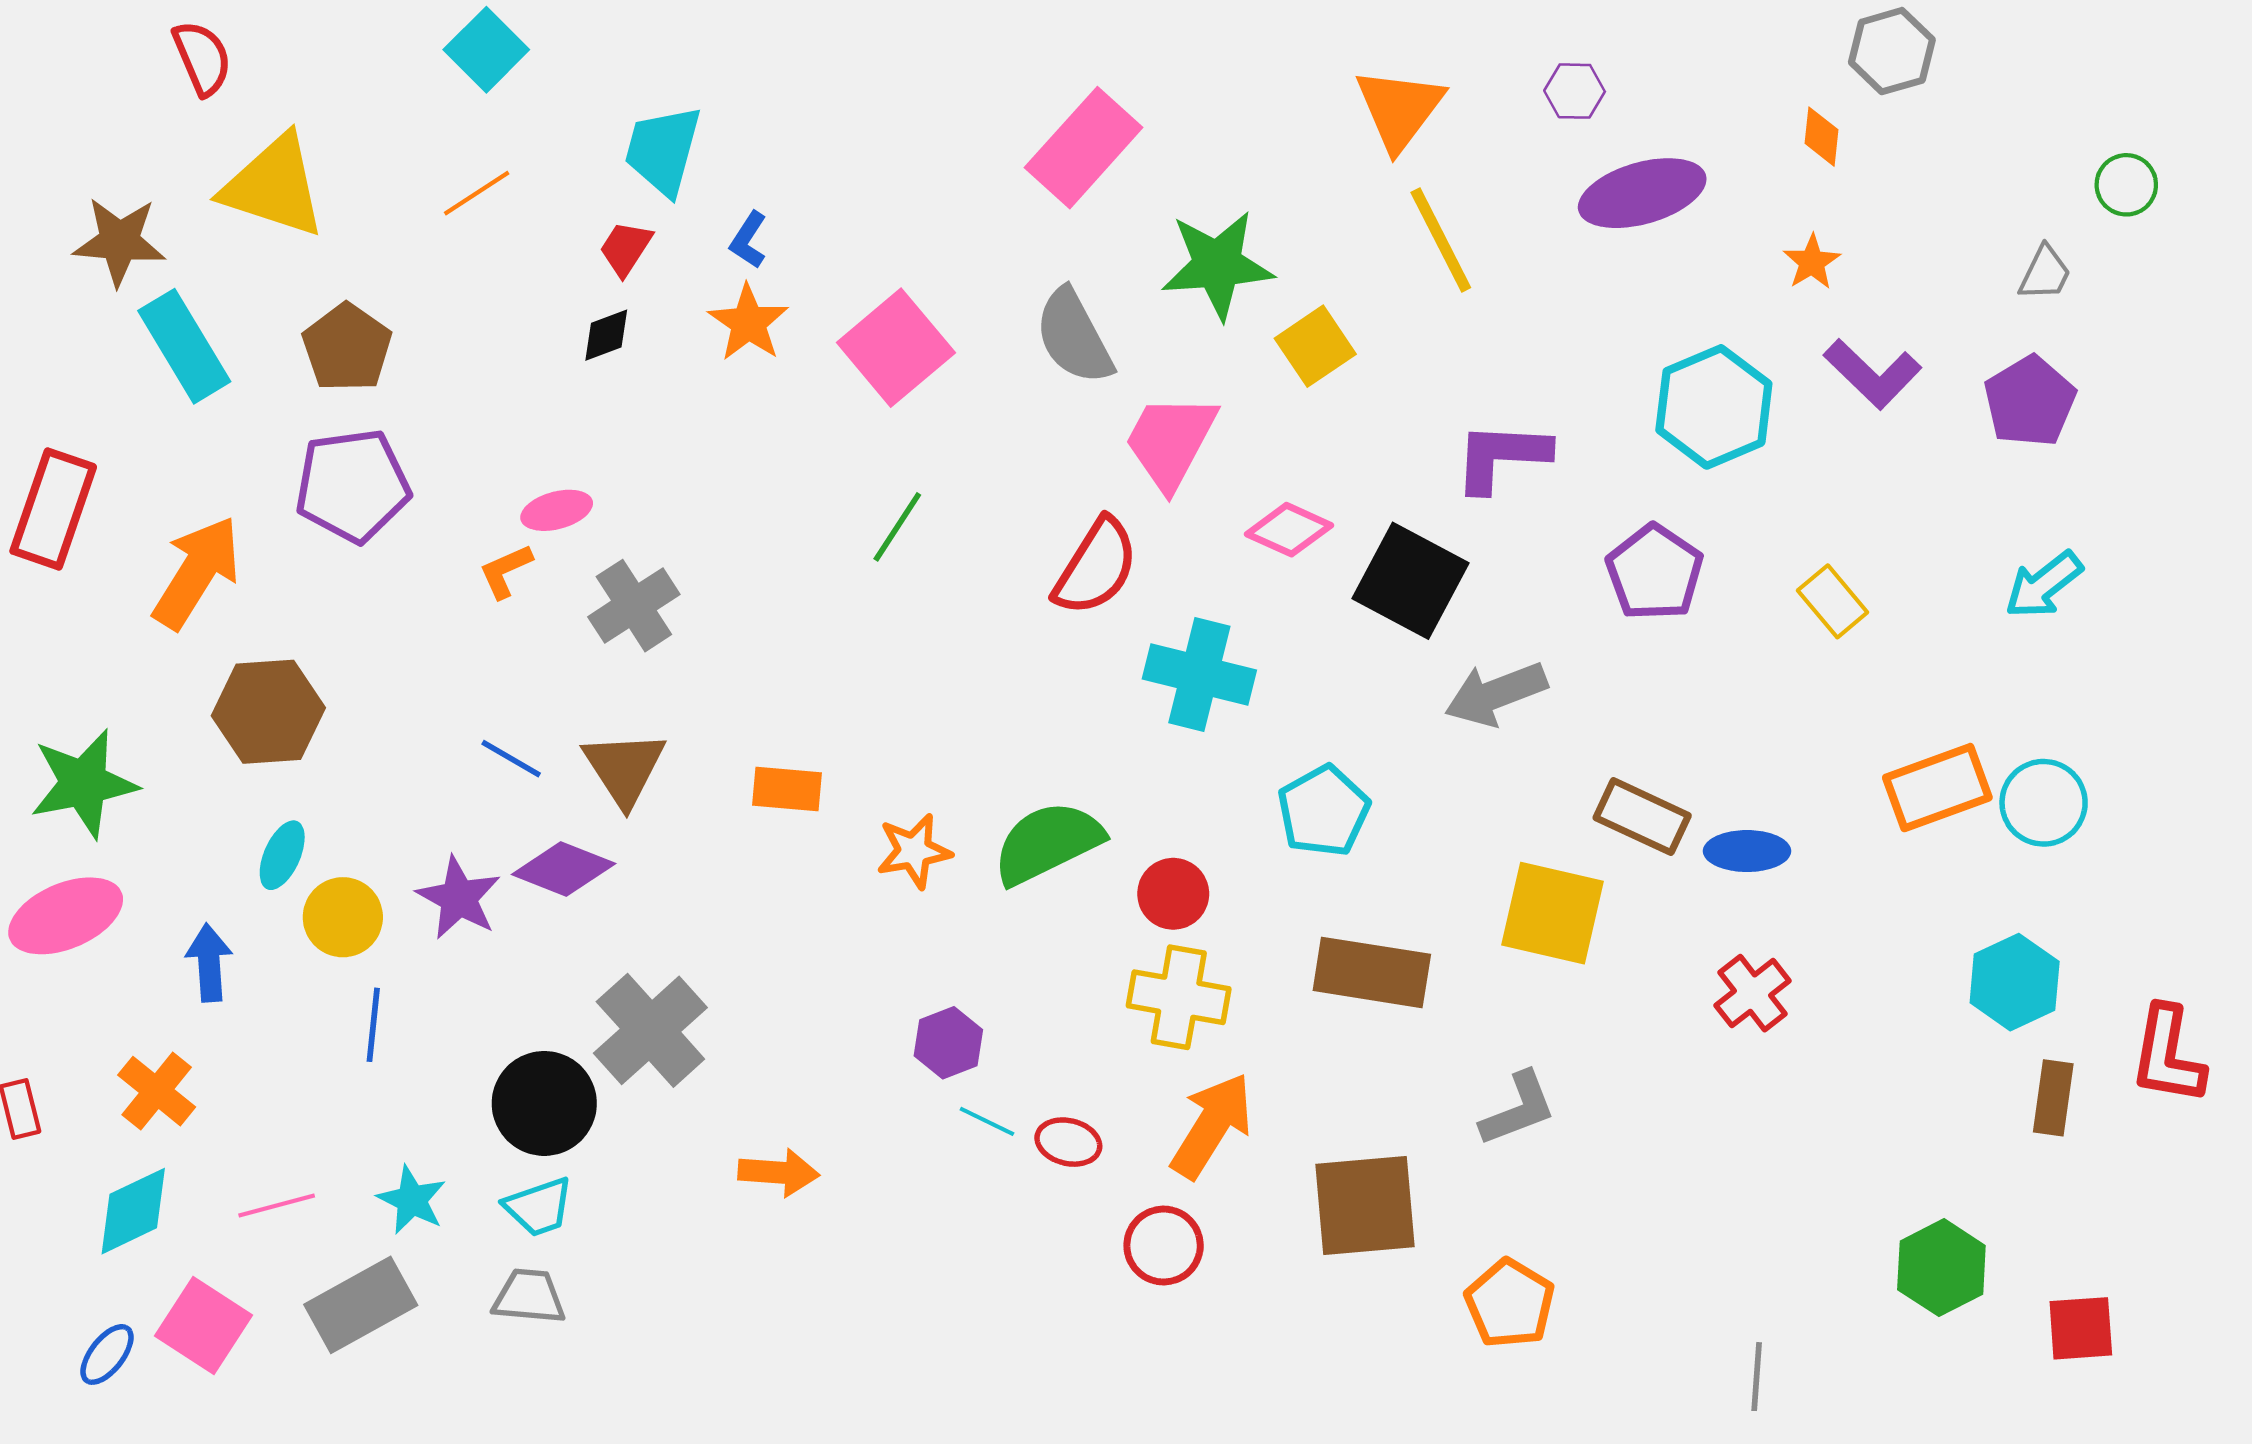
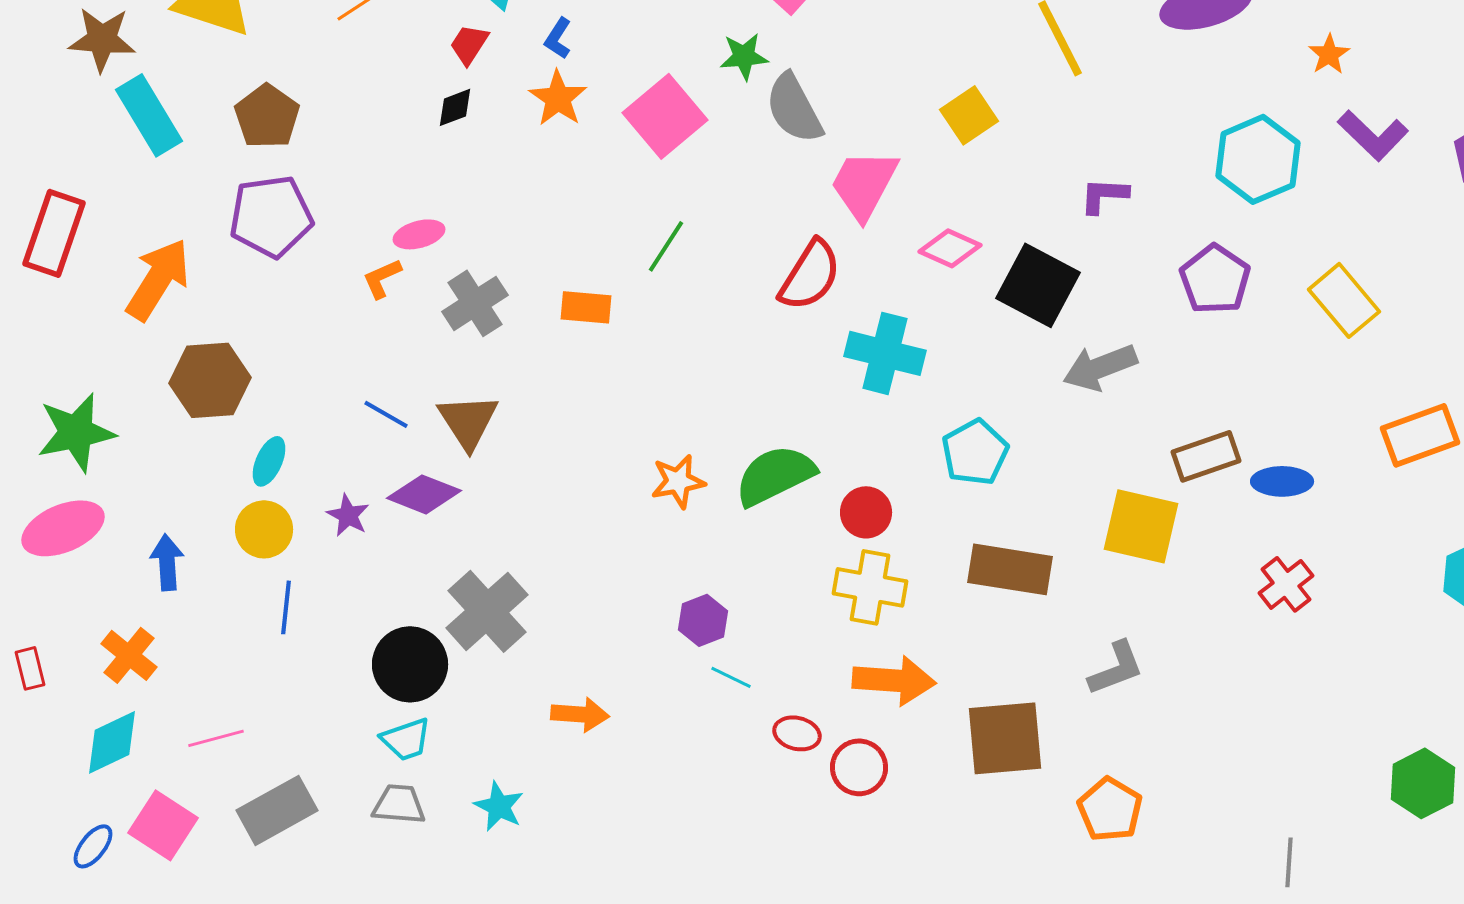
green star: (1217, 265) -> (744, 56), moved, size x0.6
purple L-shape: (1501, 457) -> (1104, 195), size x0.7
yellow rectangle: (1833, 601) -> (1344, 300), size x1.4
orange rectangle: (787, 789) -> (586, 307), moved
brown rectangle: (1642, 817) -> (1206, 456), turned -44
cyan ellipse: (282, 855) -> (269, 461), moved
purple star: (459, 898) -> (348, 515), size x0.7
orange arrow: (1212, 1126) -> (894, 680), turned 62
red ellipse: (1068, 1142) -> (797, 733), moved
cyan star: (412, 1200) -> (499, 806), moved

